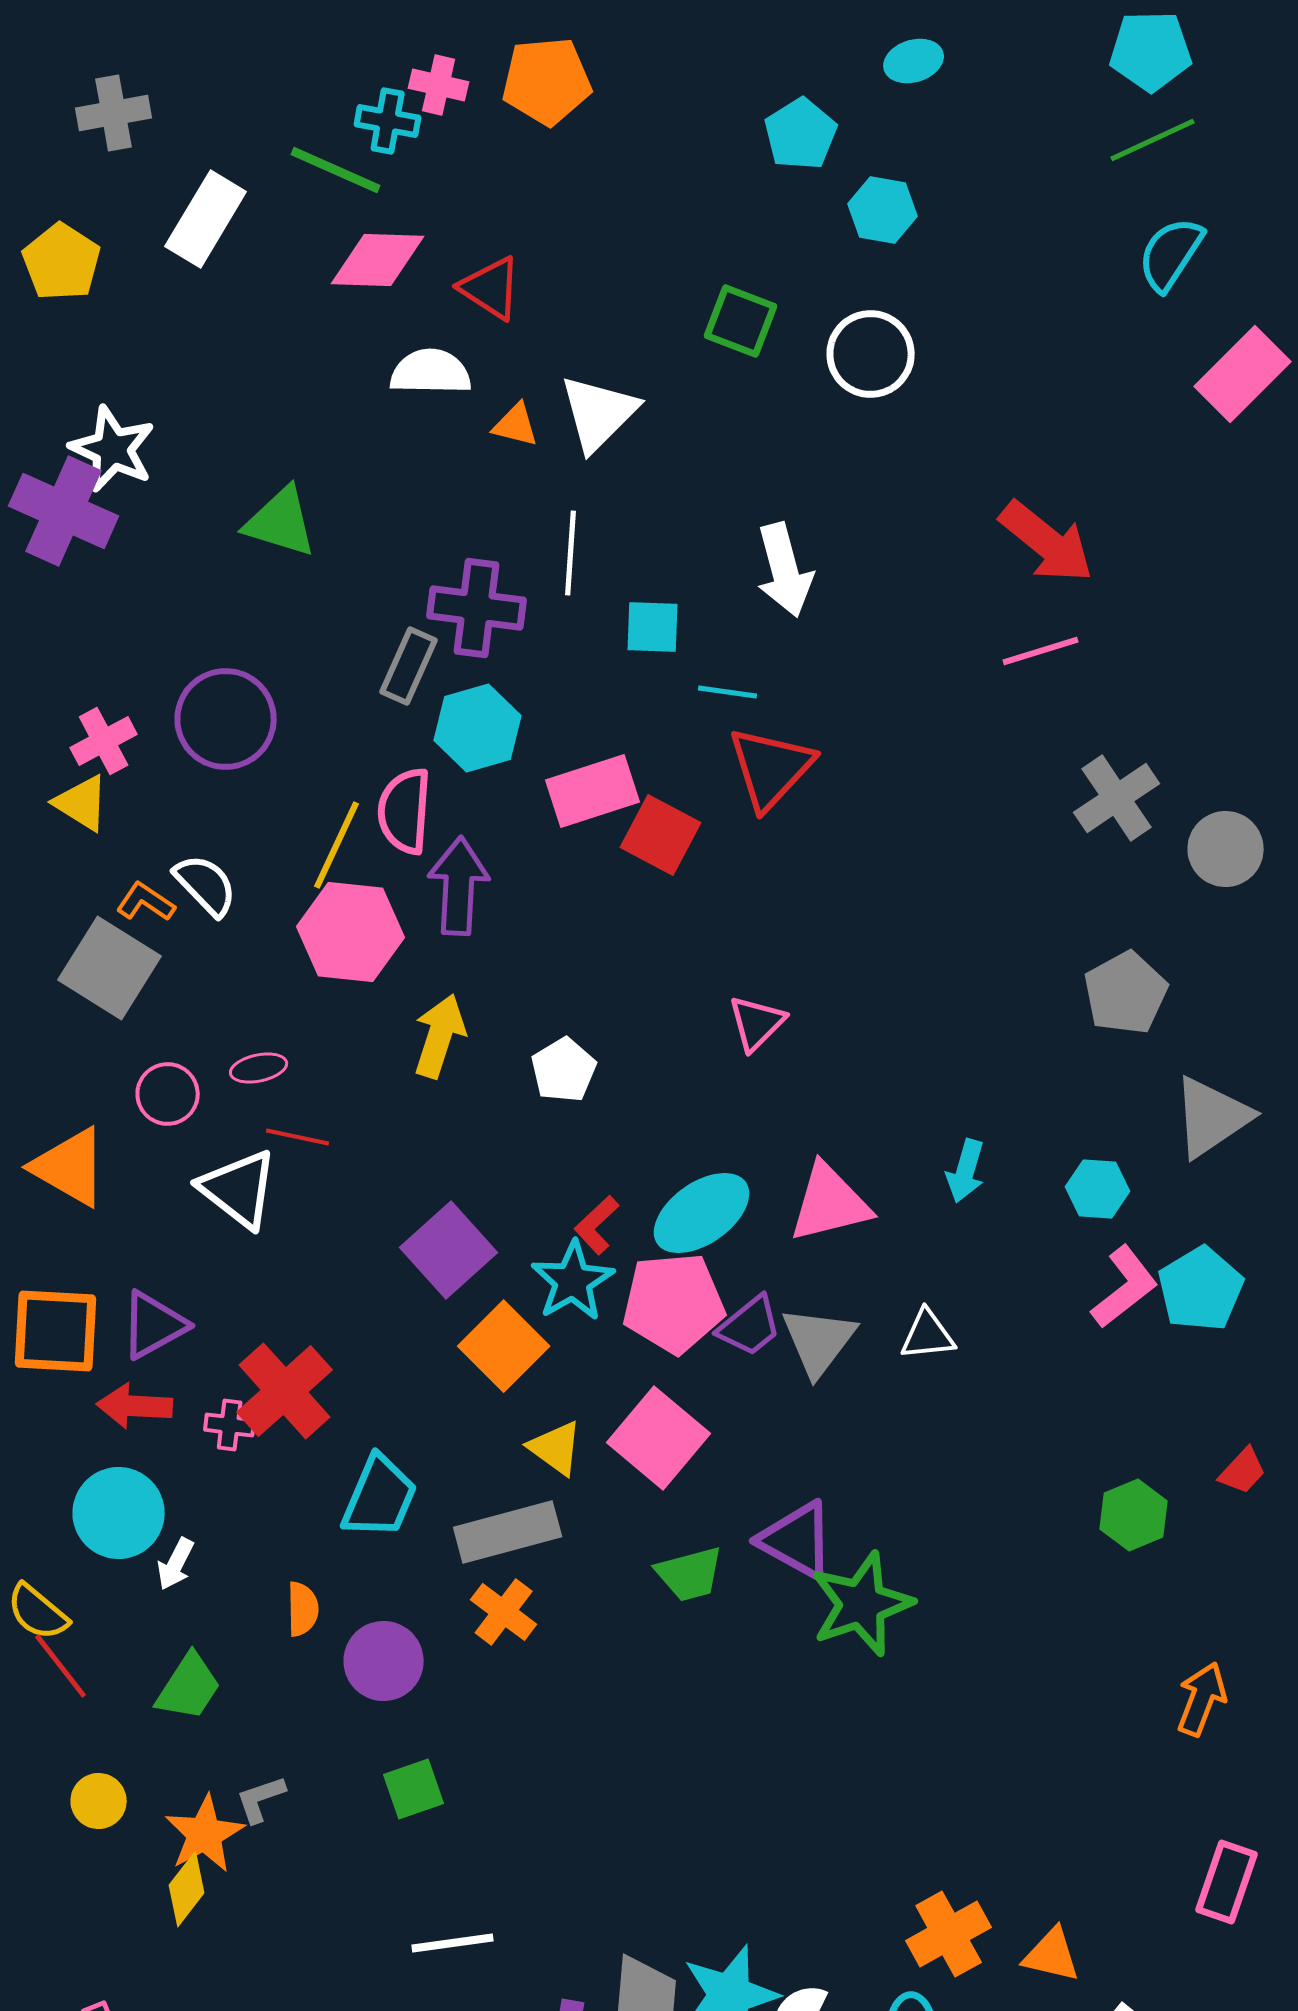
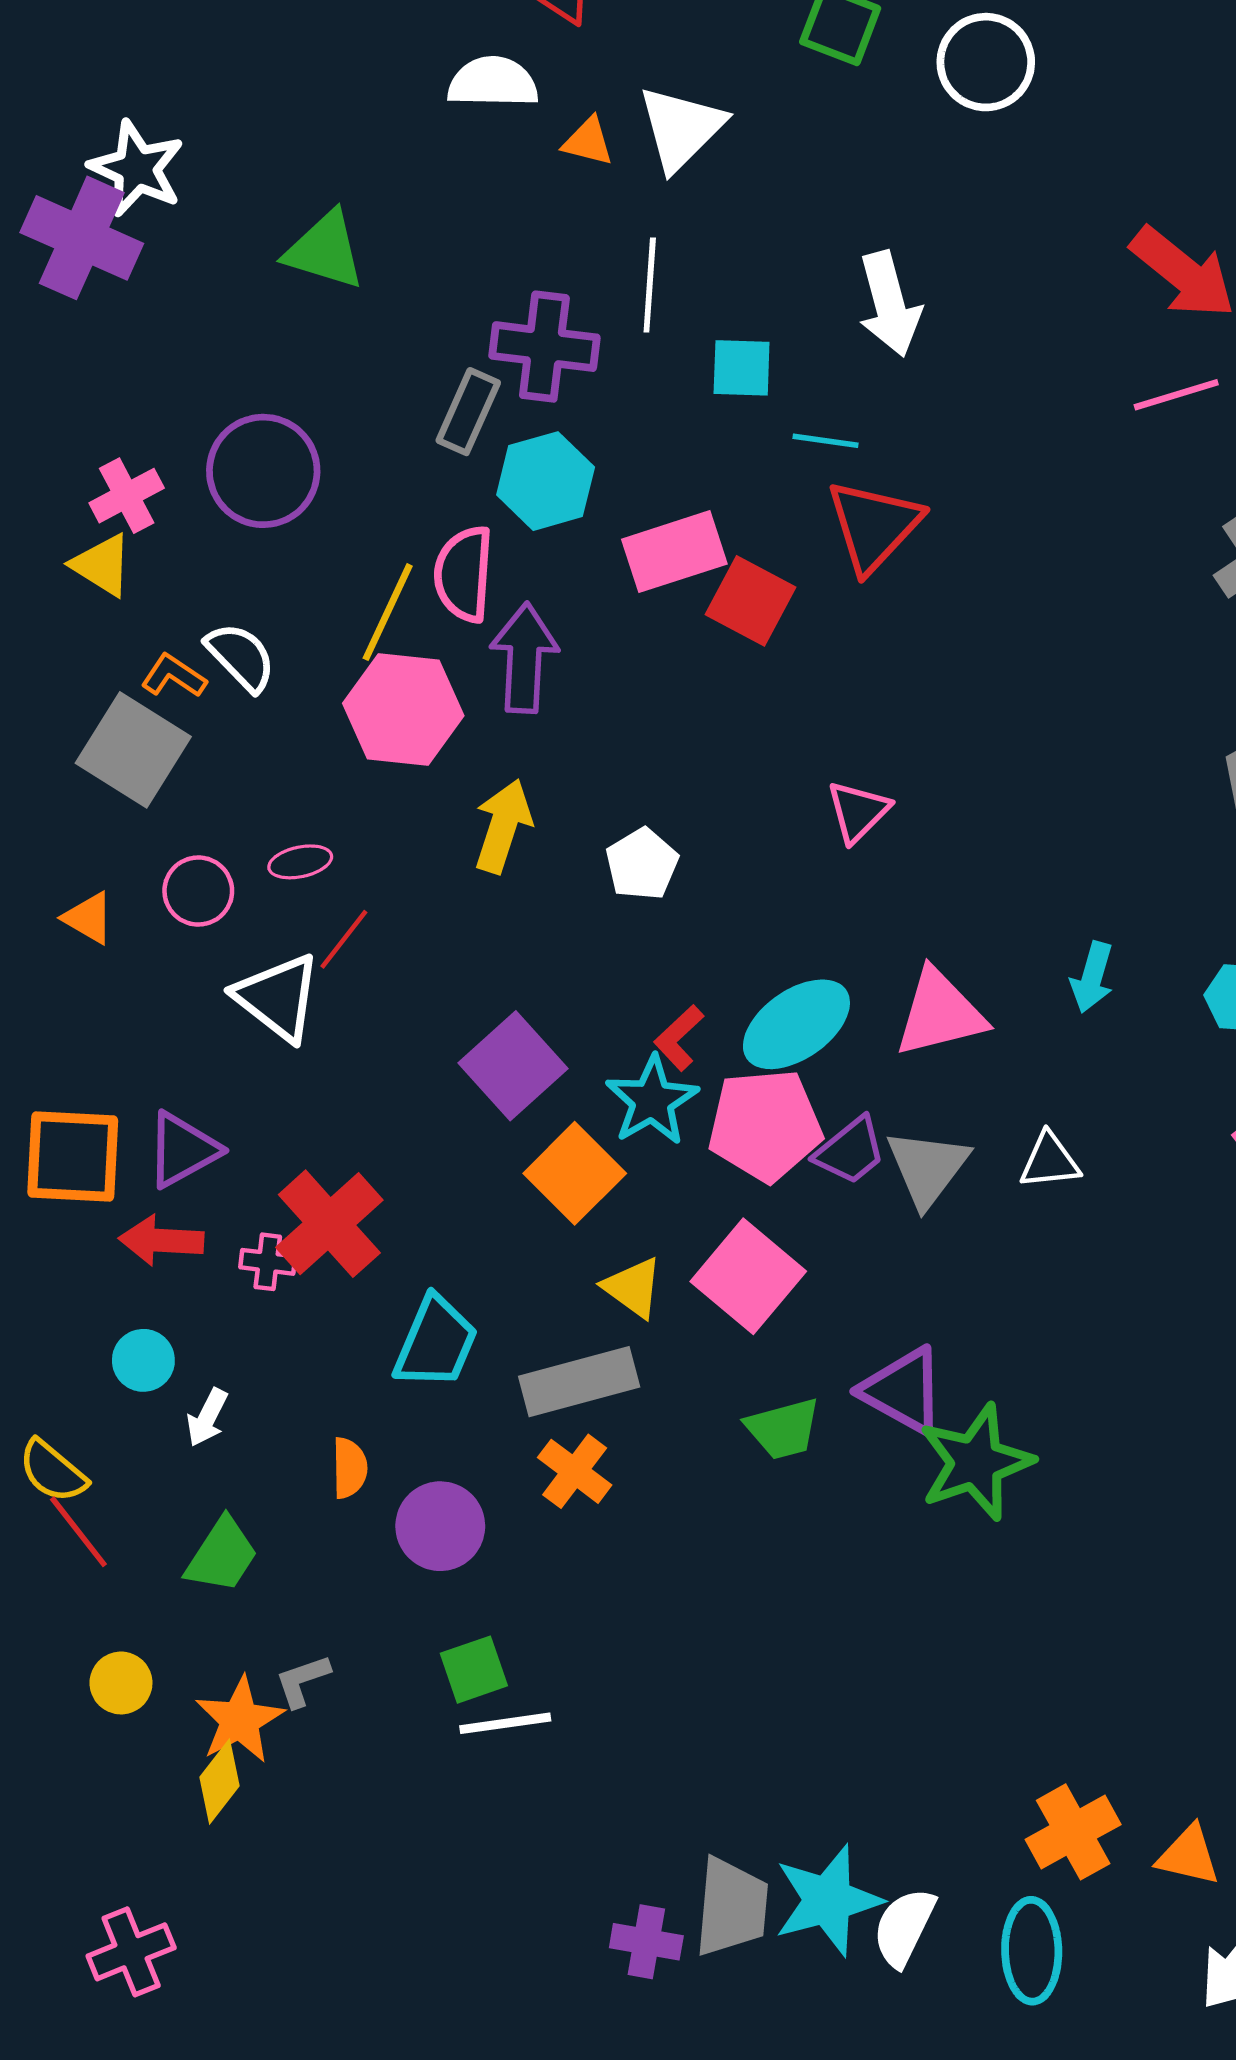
red line: (298, 1137) -> (344, 939), turned -64
orange triangle: (70, 1167) -> (88, 918), moved, size x0.6
cyan circle: (119, 1513) -> (143, 1360), size x0.6
white line: (453, 1943) -> (505, 1723), moved

